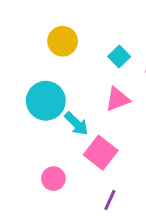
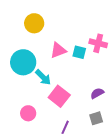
cyan square: (119, 56) -> (79, 52), moved, turned -32
pink triangle: (118, 99) -> (58, 50), moved

